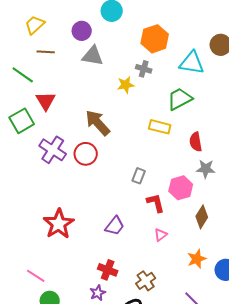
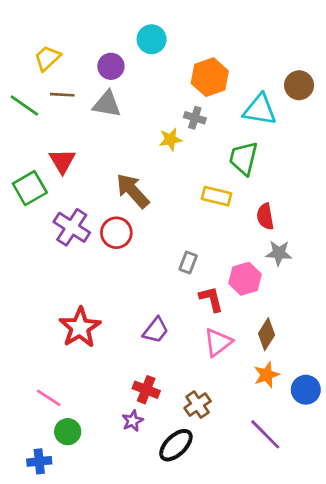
gray triangle: (93, 56) -> (107, 104), moved
green line: (23, 75) -> (24, 106), moved
green trapezoid: (180, 99) -> (244, 158), turned -48
brown diamond: (202, 217) -> (267, 334), moved
pink triangle: (161, 235) -> (218, 342), size x1.6

